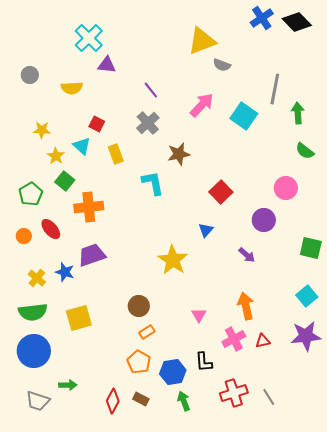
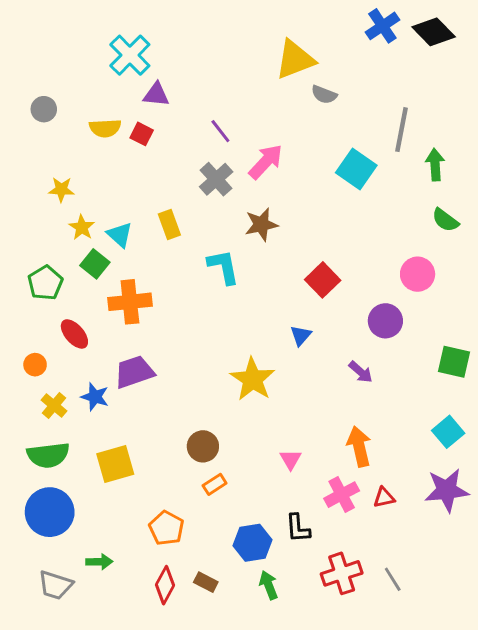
pink arrow: (202, 105) -> (266, 162), moved
red square: (97, 124) -> (142, 134), moved
cyan triangle: (82, 146) -> (120, 235), moved
orange circle: (24, 236) -> (35, 365), moved
orange pentagon: (139, 362) -> (166, 528), moved

